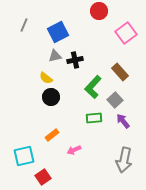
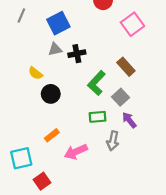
yellow semicircle: (46, 78) -> (35, 73), moved
pink arrow: (74, 150) -> (76, 152), size x1.5
gray arrow: (124, 160) -> (113, 141), moved, size x0.7

